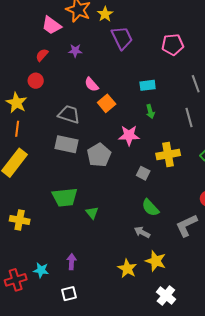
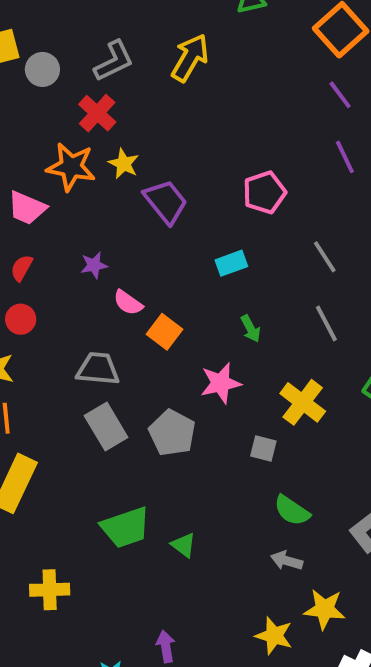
purple star: (75, 51) -> (94, 265), moved
cyan rectangle: (148, 85) -> (231, 263), moved
gray rectangle: (66, 144) -> (106, 426), turned 60
yellow cross: (168, 154) -> (303, 402), turned -30

